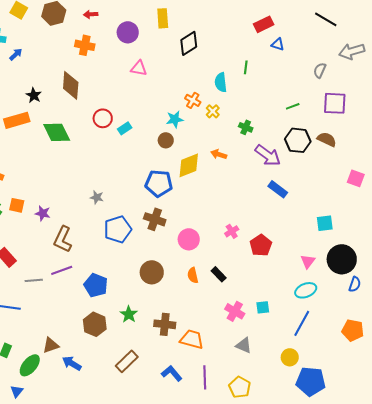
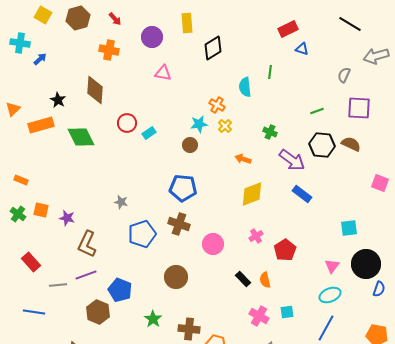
red arrow: (91, 14) -> (115, 19), turned -128
yellow cross: (213, 111) -> (225, 126), moved
yellow diamond: (189, 165) -> (252, 194), moved
orange semicircle: (193, 275) -> (265, 280), moved
brown hexagon: (95, 324) -> (98, 312), moved

